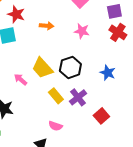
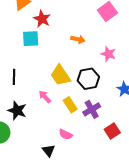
orange arrow: (47, 26) -> (78, 39), moved
pink star: (82, 31) -> (108, 54), moved
pink arrow: (20, 79) -> (45, 97), moved

